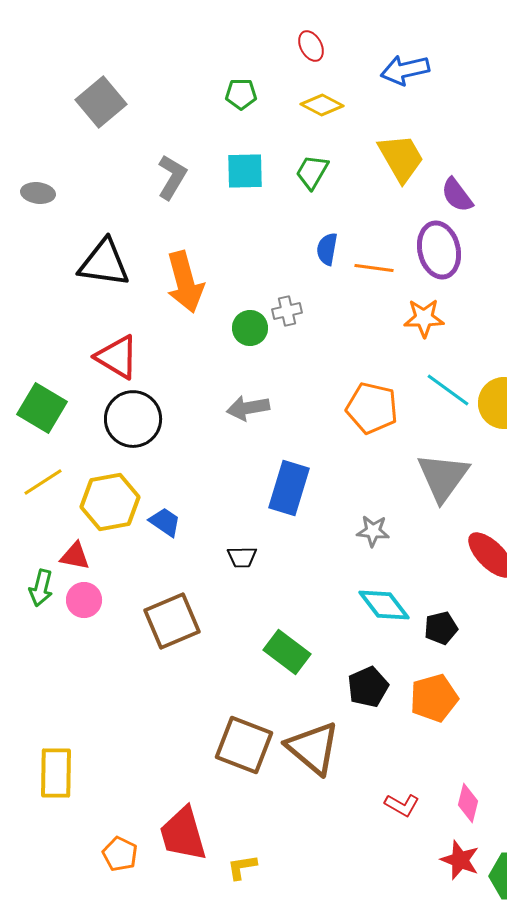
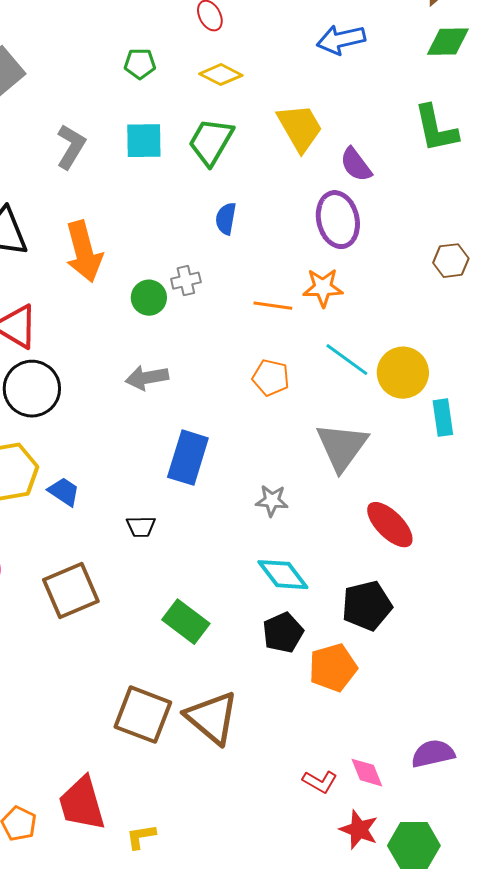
blue arrow: (405, 70) -> (341, 40), moved
green trapezoid: (312, 172) -> (211, 142), size x1.4
orange line: (374, 268) -> (273, 306), moved
orange pentagon: (372, 408) -> (271, 378), size x0.7
black pentagon: (441, 628) -> (367, 606), moved, size x1.5
black pentagon: (368, 687) -> (283, 633), moved
pink diamond: (468, 803) -> (367, 773), turned -36
red L-shape: (402, 805) -> (320, 782), moved

